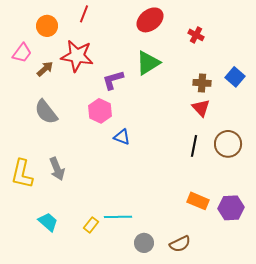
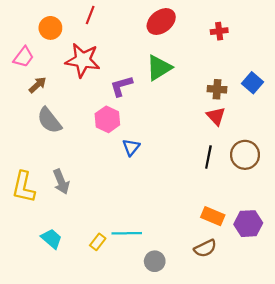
red cross: (196, 35) -> (219, 31), moved, turned -35
brown arrow: (45, 69) -> (38, 85), moved
blue triangle: (122, 137) -> (131, 147), turned 48
brown semicircle: (180, 244) -> (205, 248), moved

